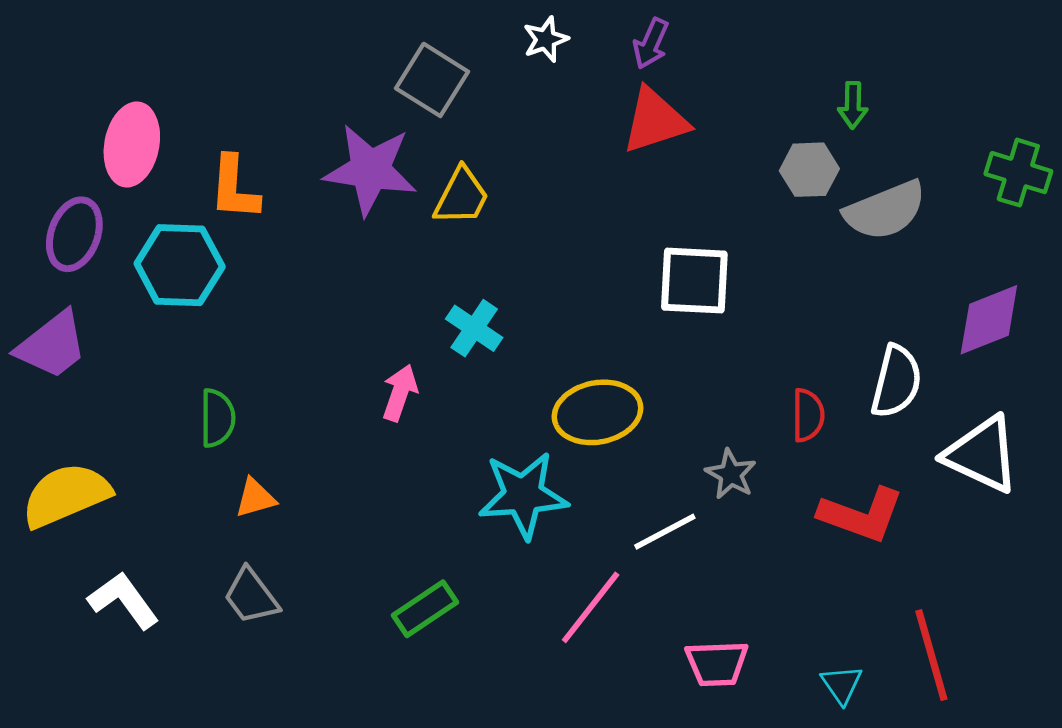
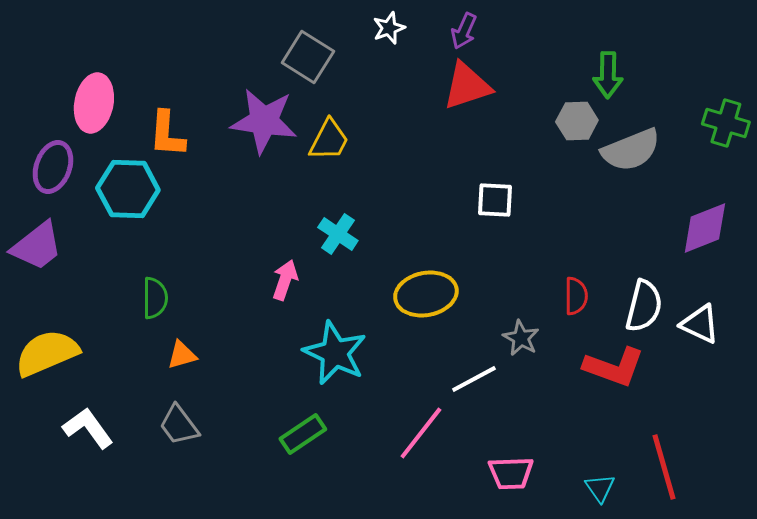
green arrow: (853, 105) -> (608, 75), size x1.4
white square: (694, 281) -> (495, 200), size x0.7
white semicircle: (896, 382) -> (644, 306), moved
white triangle: (982, 454) -> (700, 324), size x0.7
cyan star: (523, 495) -> (335, 353), moved, turned 30

